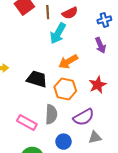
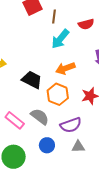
red semicircle: (70, 13) -> (86, 24), moved
gray semicircle: (51, 114) -> (40, 117), turned -66

